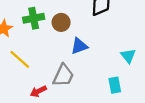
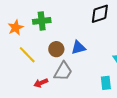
brown circle: (61, 22) -> (56, 49), moved

